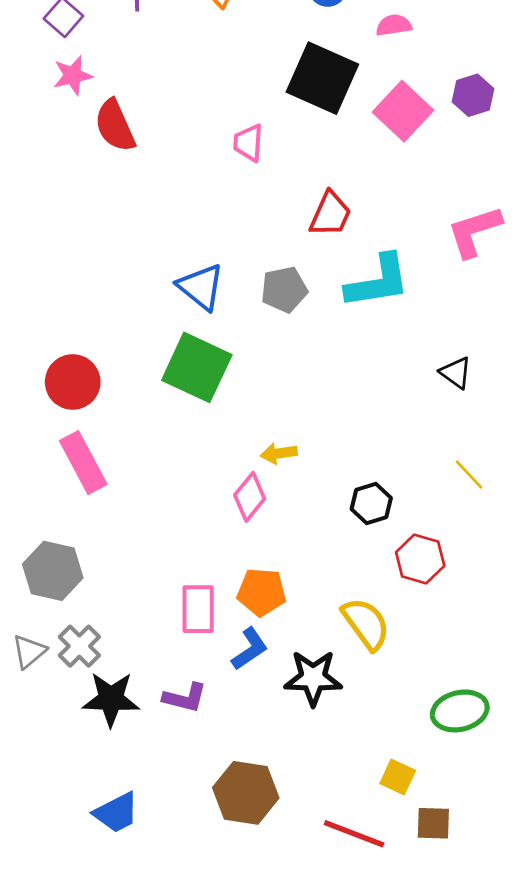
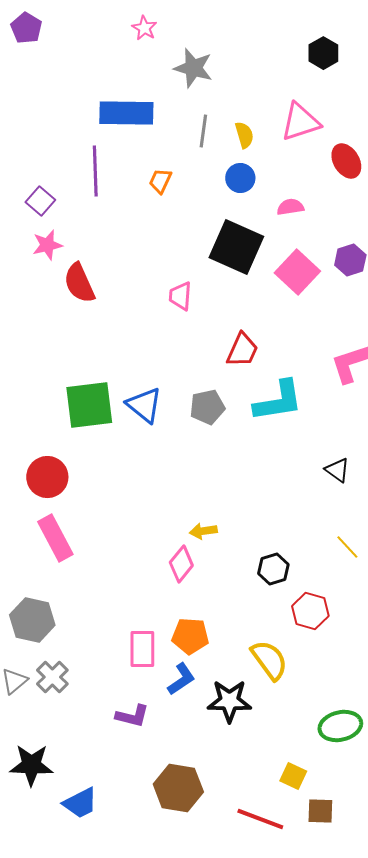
green square: (197, 367) -> (89, 405), moved, turned -32
black star: (111, 699) -> (31, 765), moved

